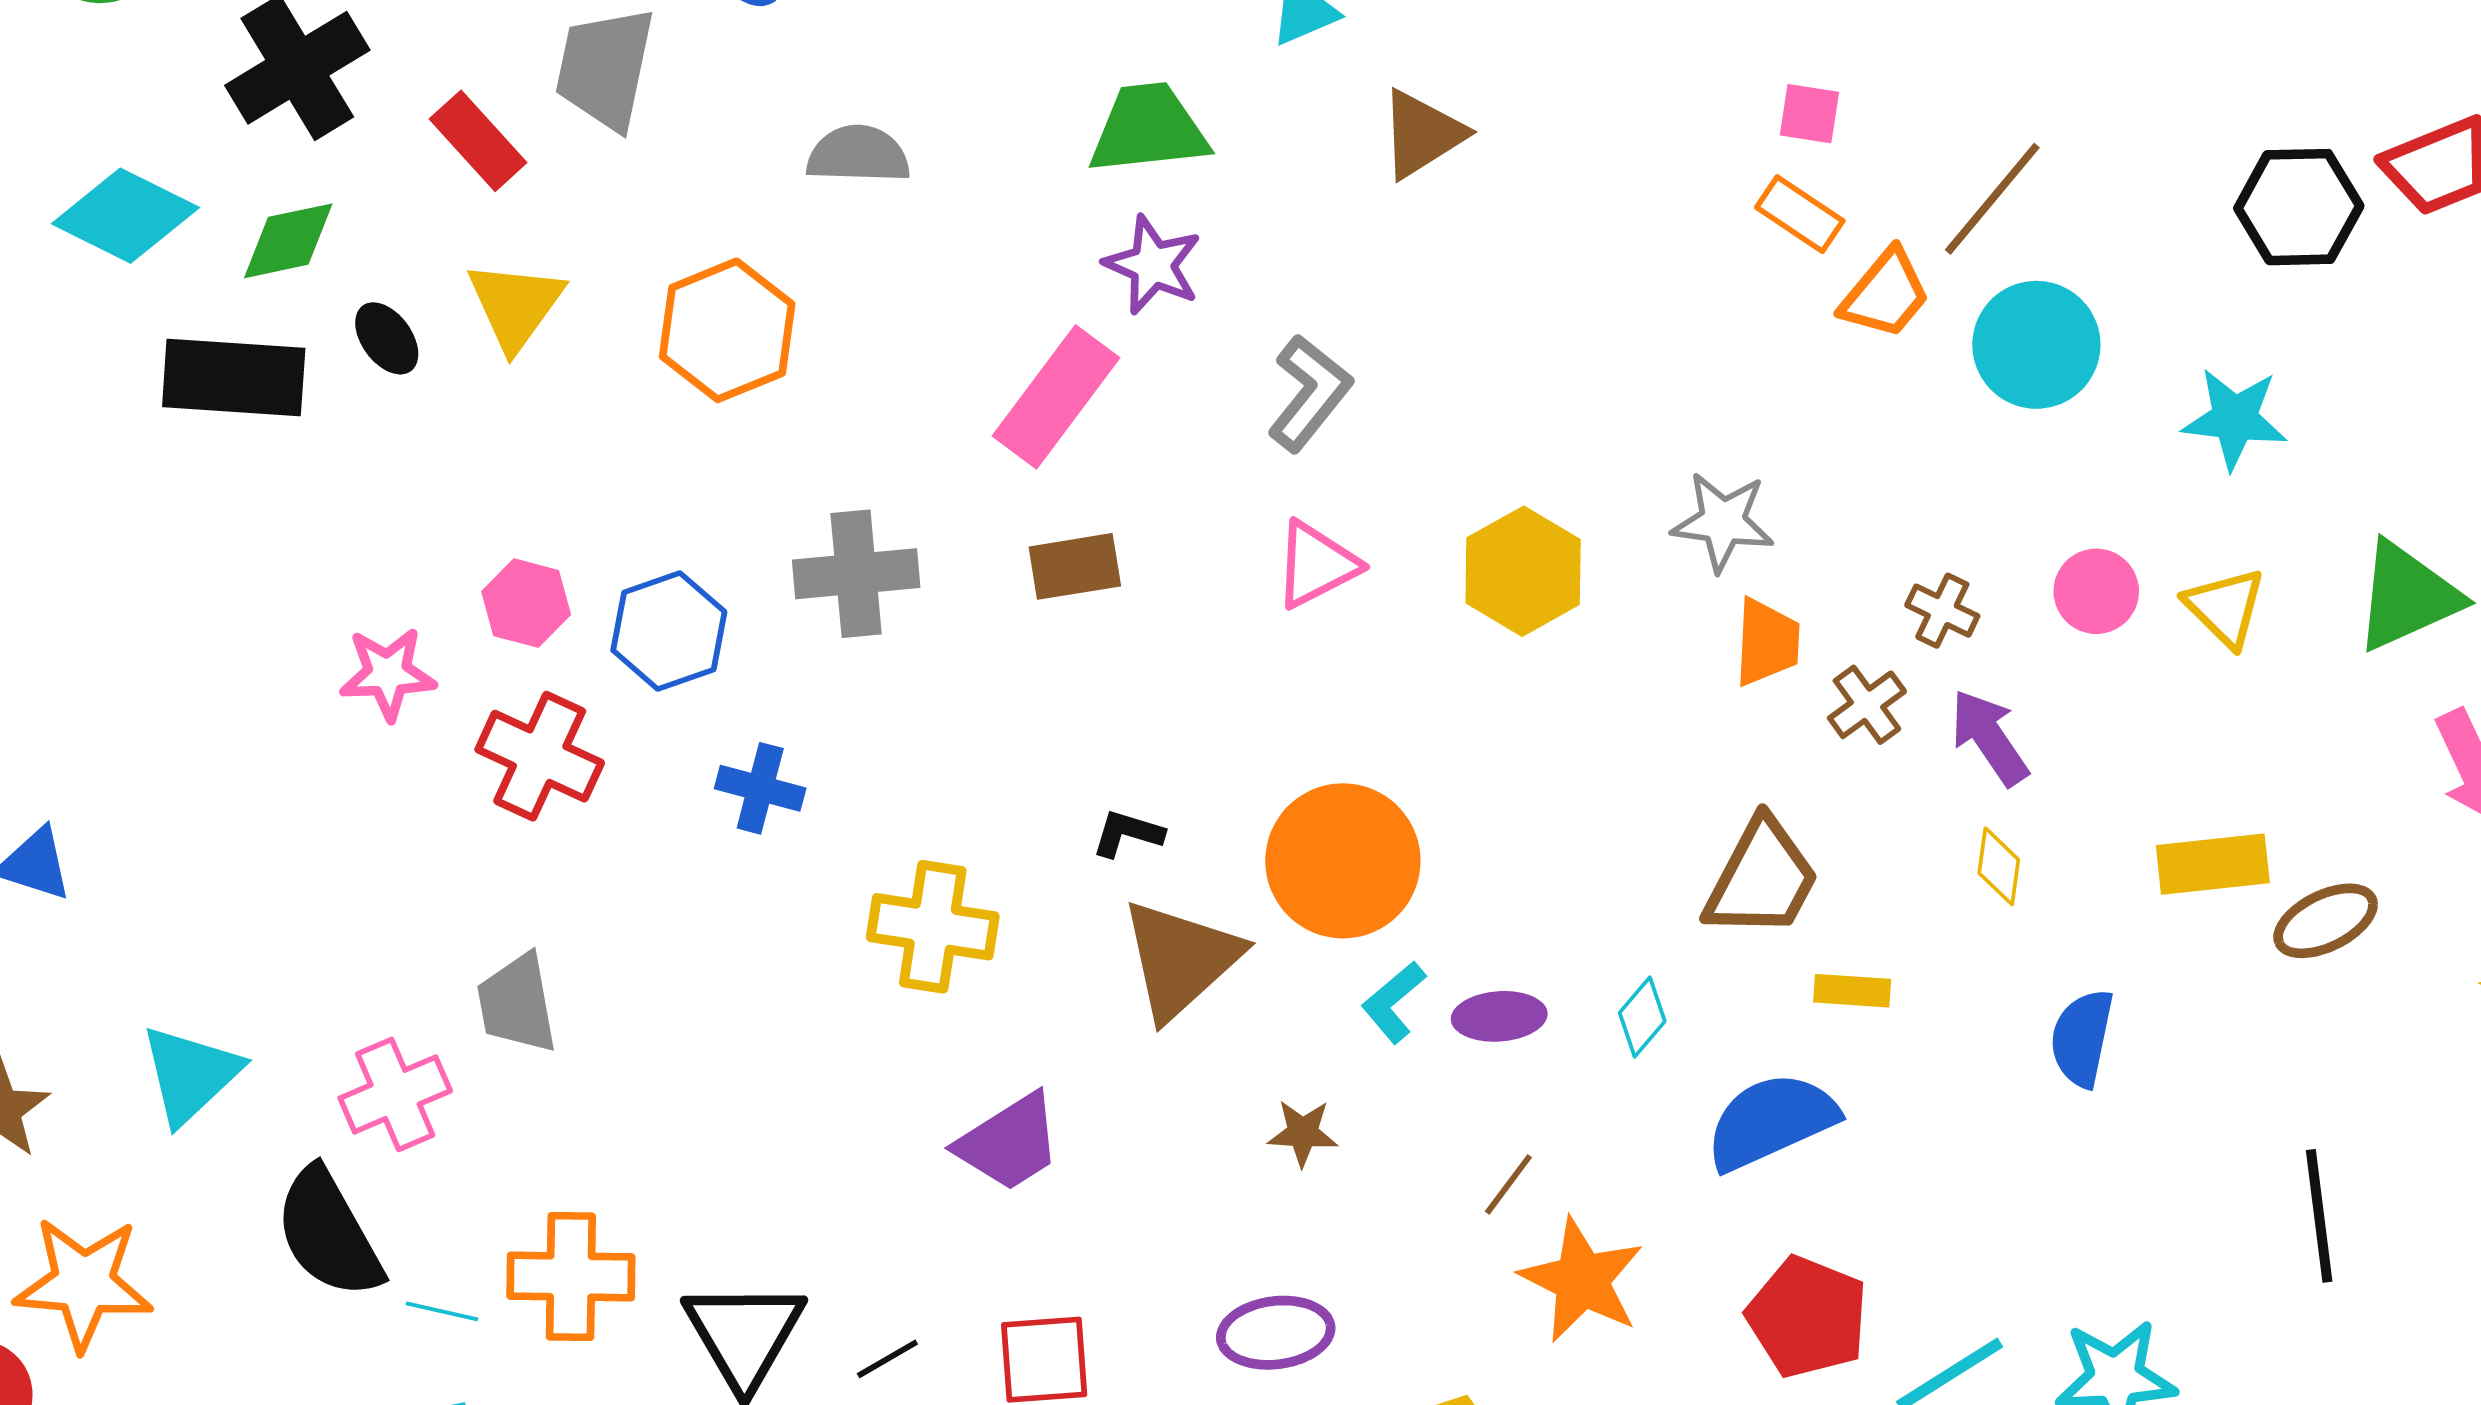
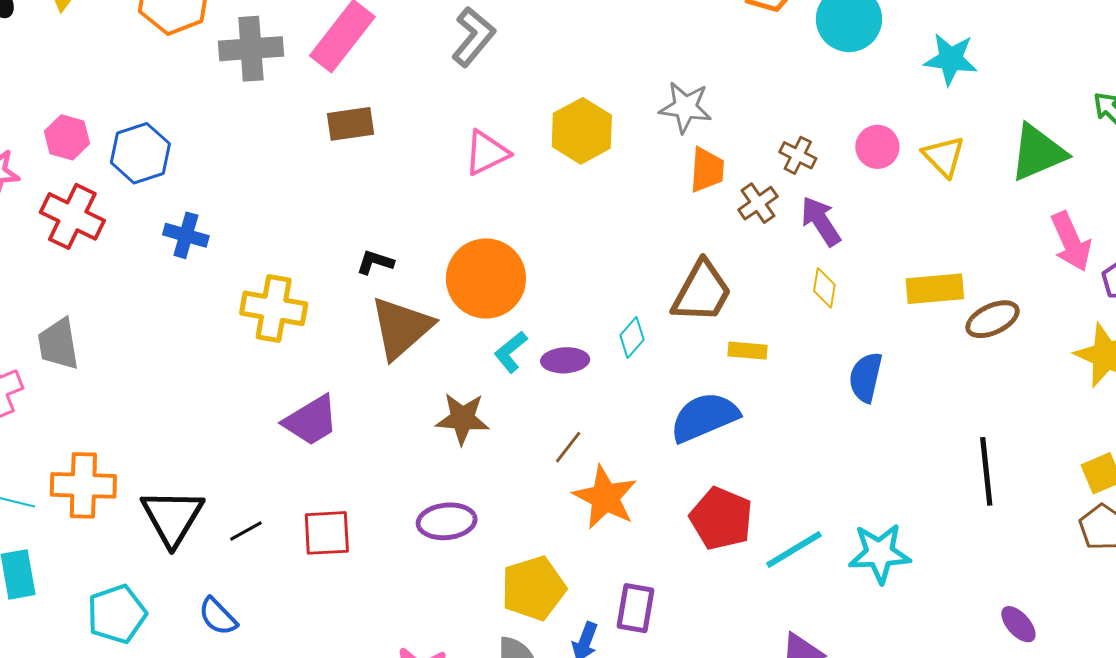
pink triangle: (1316, 565) -> (487, 153), moved
gray cross: (856, 574) -> (251, 49), moved
cyan diamond: (1642, 1017) -> (632, 337), moved
brown star: (1303, 1133) -> (463, 419), size x1.5

